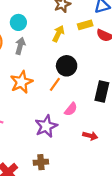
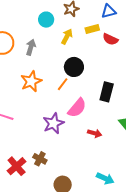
cyan circle: (18, 22) -> (46, 20), moved
pink semicircle: (71, 109) -> (77, 108), size x1.5
brown cross: (41, 162) -> (40, 159), moved, turned 32

